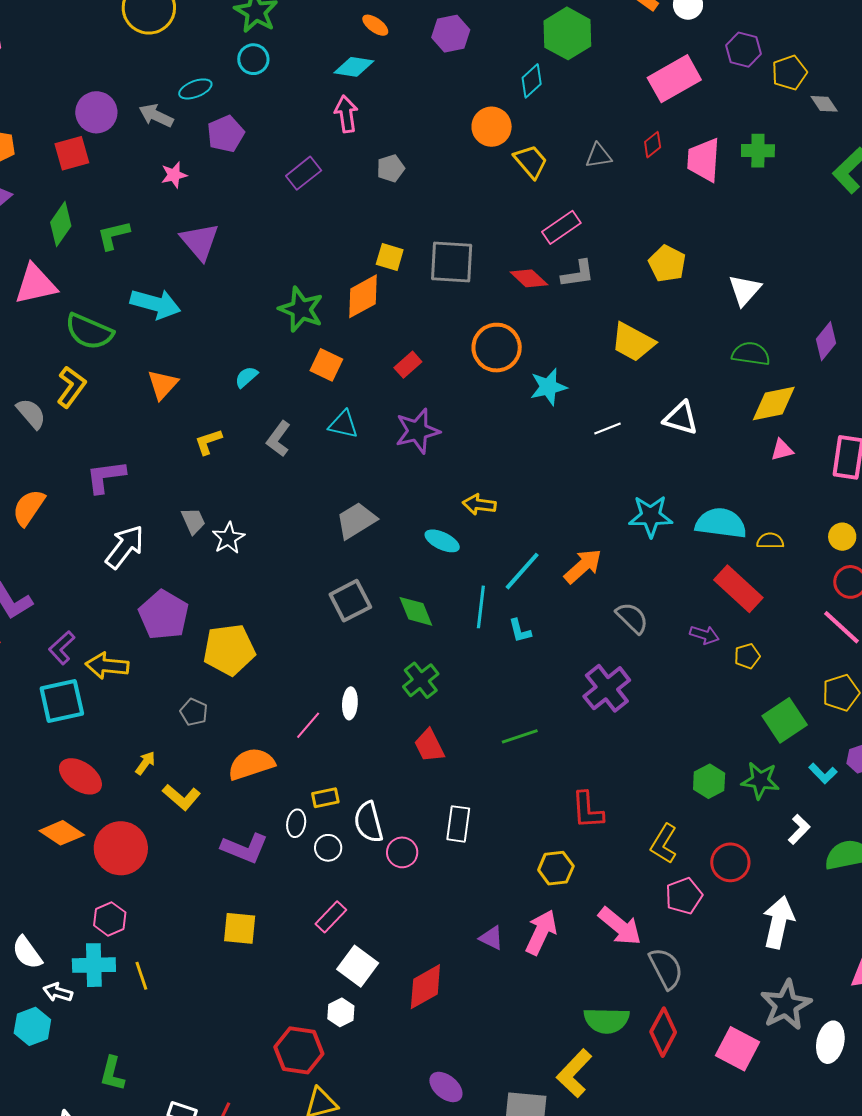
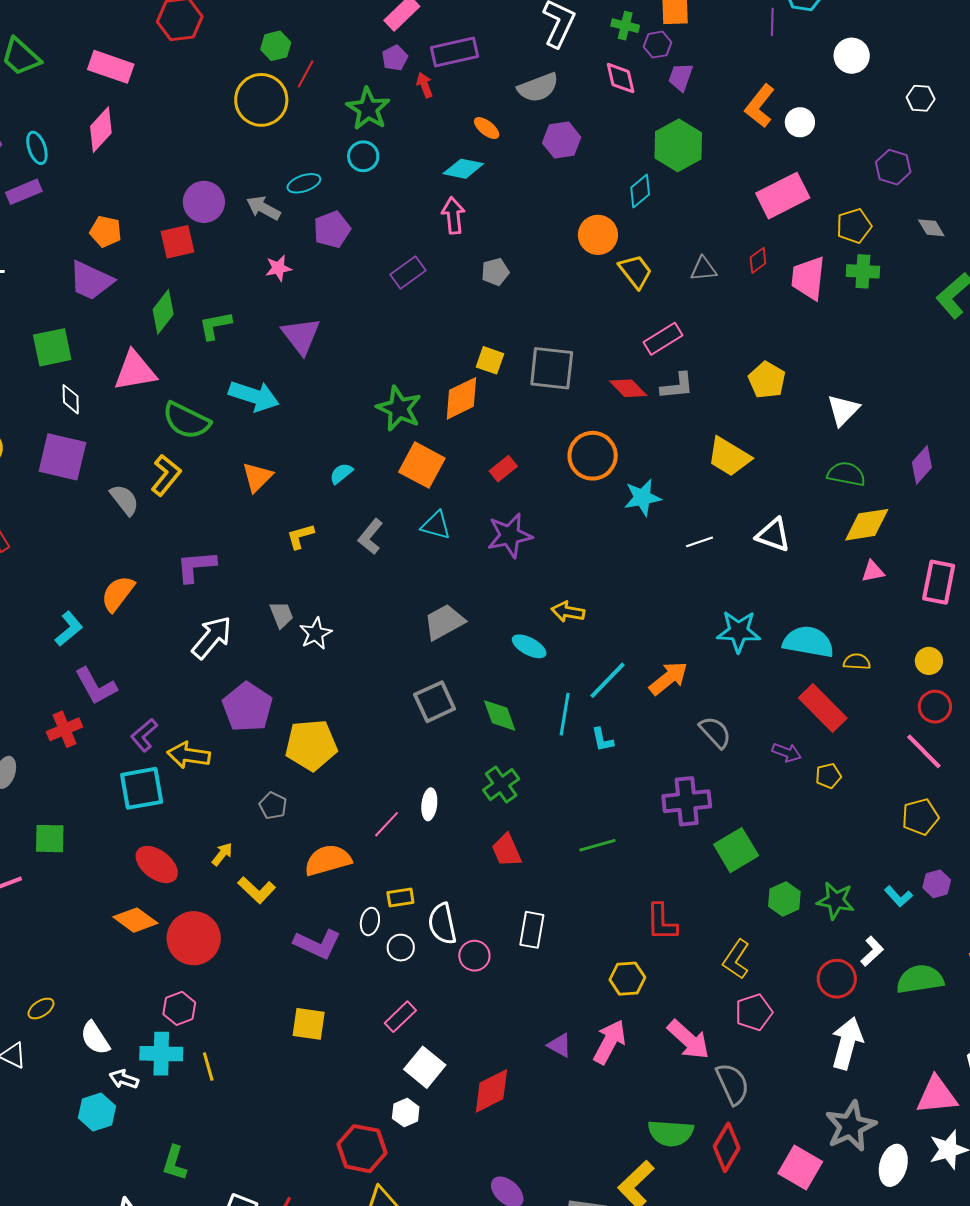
purple hexagon: (743, 50) -> (893, 167), moved
yellow pentagon: (789, 73) -> (854, 226), moved
orange square: (326, 365) -> (422, 465), size x1.4
purple cross: (607, 688) -> (687, 801), turned 30
green square: (785, 720) -> (736, 850), moved
red circle: (730, 862) -> (837, 979), moved

